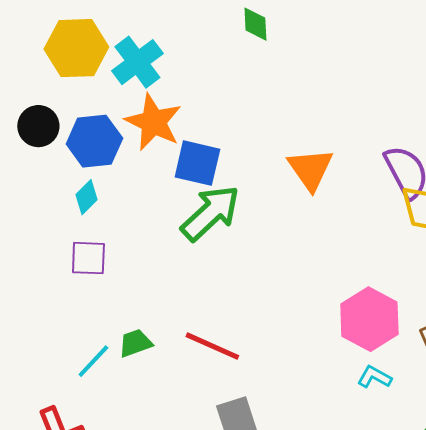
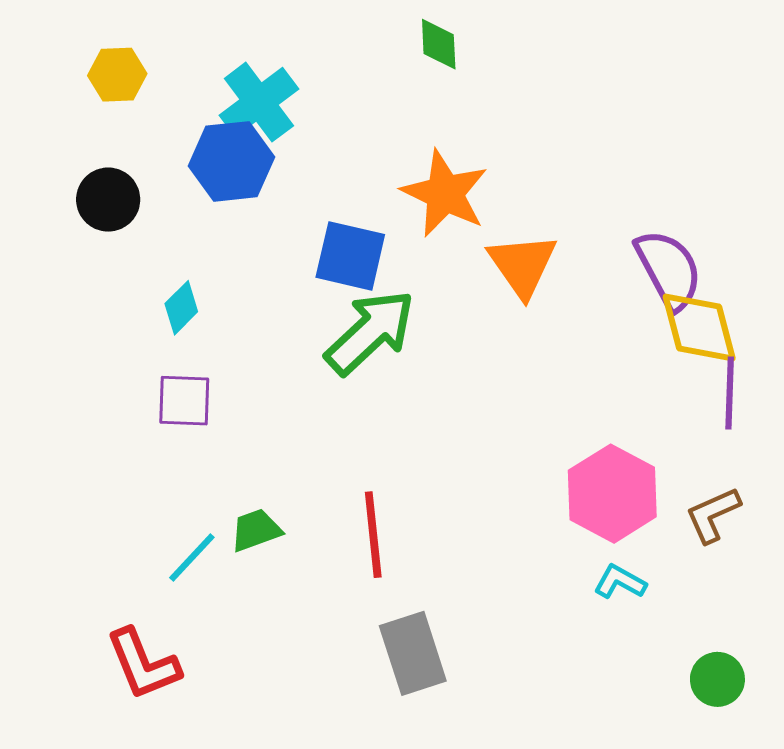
yellow hexagon: (76, 48) -> (117, 75), moved, size x0.6
orange star: (153, 122) -> (445, 193), moved
blue hexagon: (94, 141) -> (232, 161), moved
red line: (212, 346) -> (373, 535), turned 60

